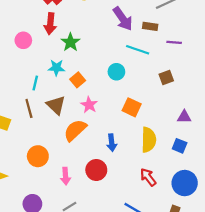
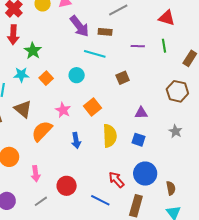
purple line: (174, 42) -> (138, 46), moved
orange square: (78, 80) -> (46, 78), moved
pink star: (89, 105) -> (63, 110), moved
orange square: (132, 107) -> (92, 107), turned 30
red circle: (96, 170) -> (67, 186), moved
red arrow: (148, 177) -> (116, 180), moved

